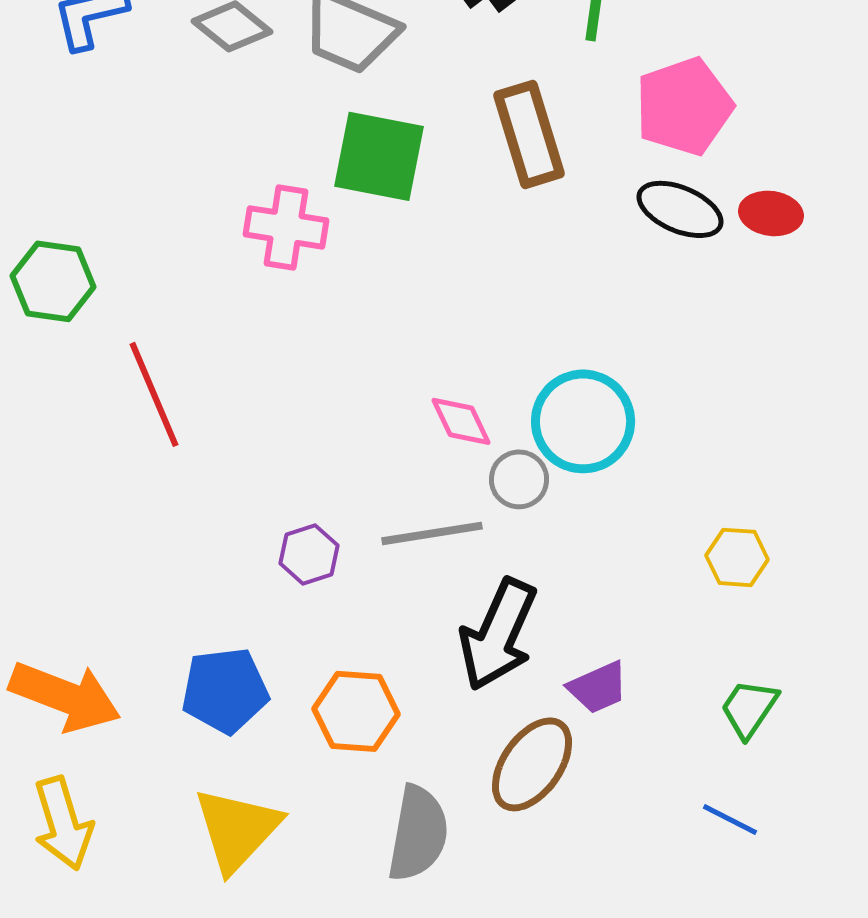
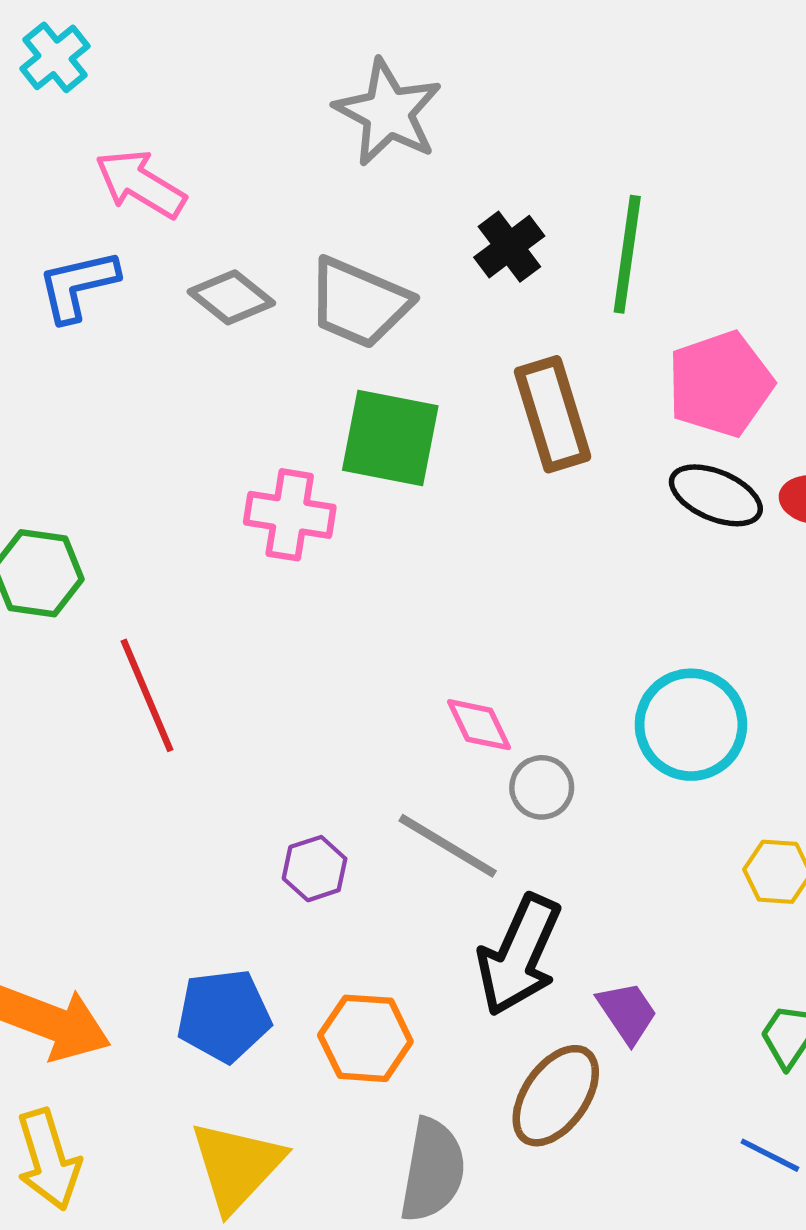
cyan circle: (583, 421) -> (691, 725), moved
gray line: (432, 533) -> (448, 846), turned 40
purple trapezoid: (598, 687) -> (627, 1012), turned -100

